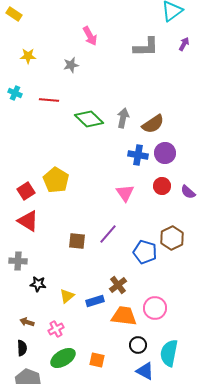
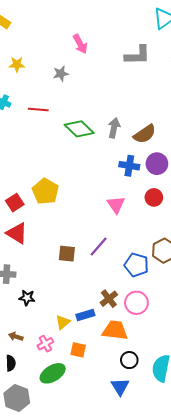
yellow triangle: (67, 296) -> (63, 322), moved
pink circle: (155, 308) -> (136, 303), moved
orange square: (97, 360) -> (78, 350), moved
blue triangle: (145, 371) -> (120, 387), moved, turned 30

